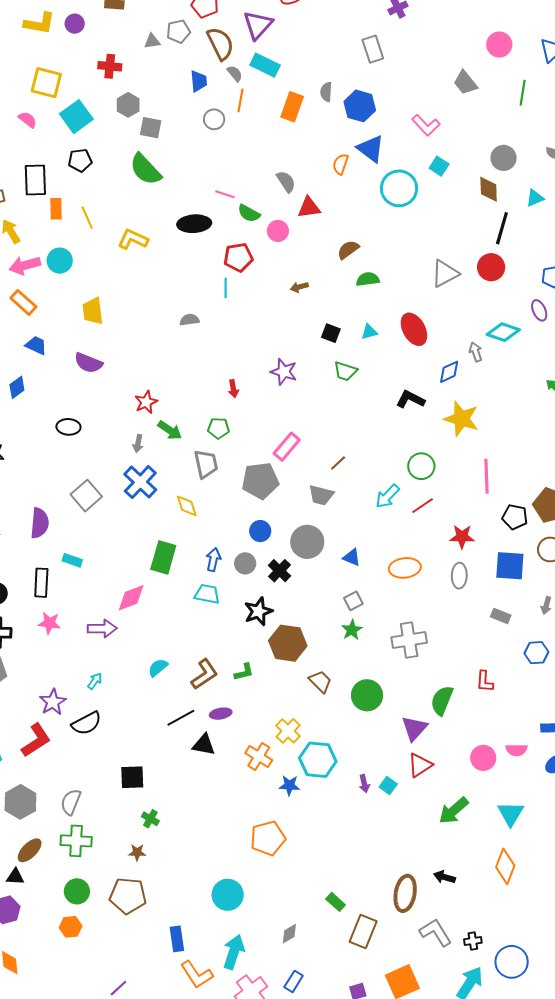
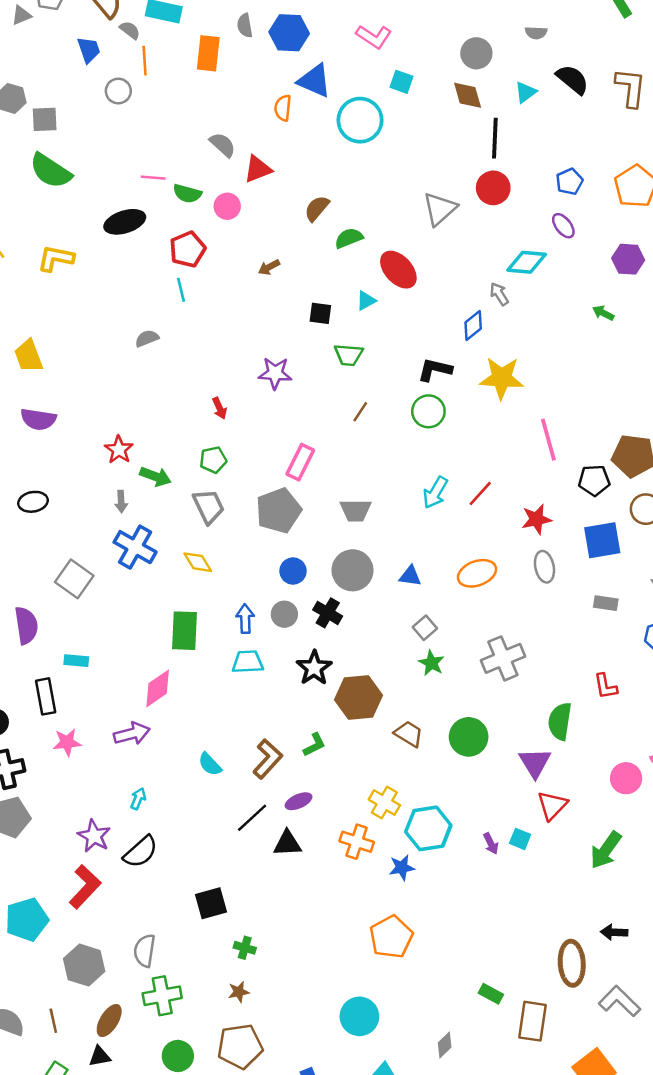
red ellipse: (414, 329) -> (398, 270), moved
brown line: (338, 463) -> (360, 412), moved
green circle: (421, 466) -> (428, 411), moved
cyan semicircle: (158, 668) -> (210, 764), turned -80

